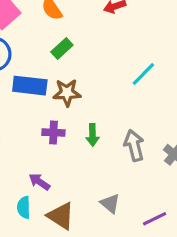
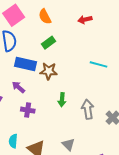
cyan line: (143, 74) -> (98, 64), turned 54
purple cross: (53, 133) -> (28, 110), moved
purple arrow: (39, 182) -> (18, 87), moved

